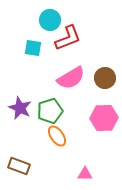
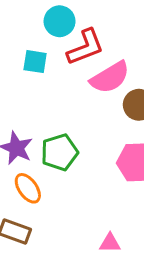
pink semicircle: (71, 78) -> (110, 77), moved
orange ellipse: (57, 136) -> (28, 188), moved

